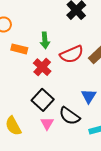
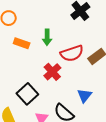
red cross: (42, 67) -> (52, 72), moved
black square: (43, 100) -> (27, 94), moved

